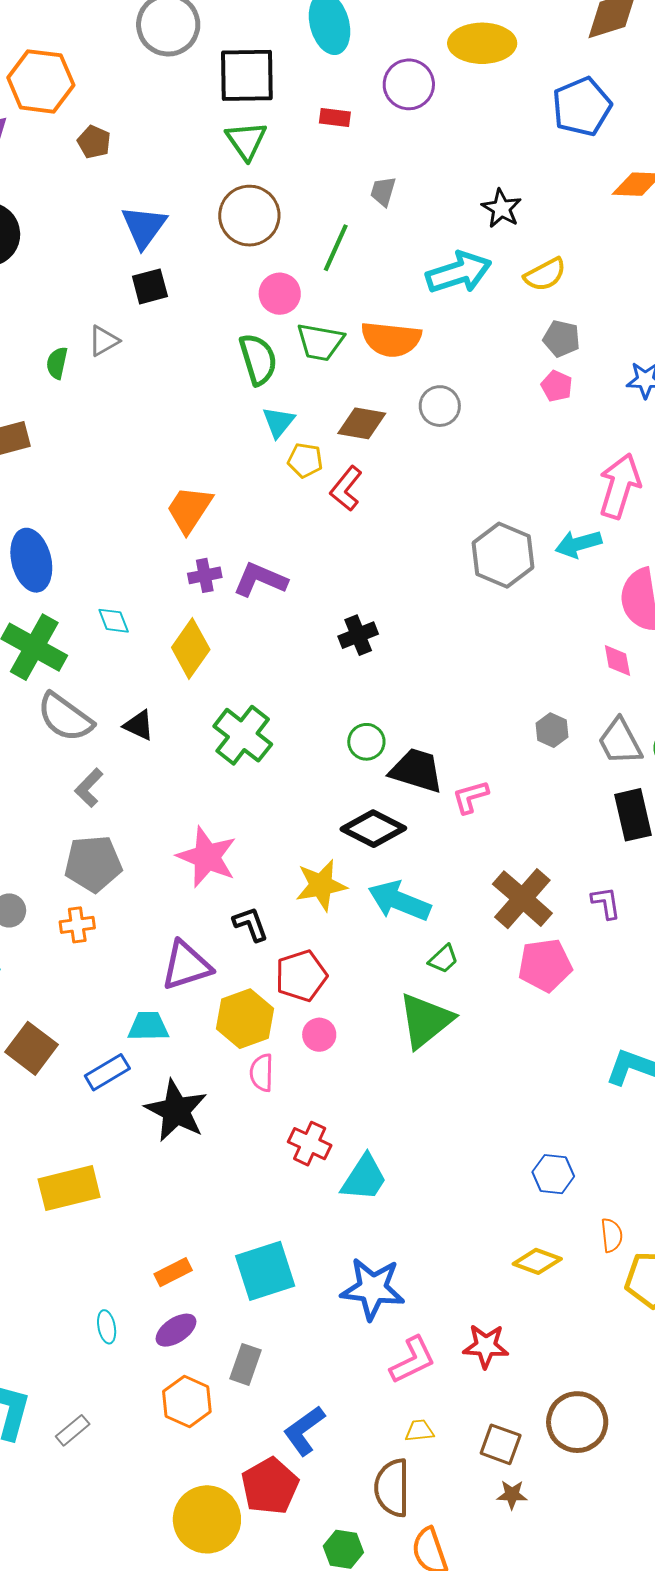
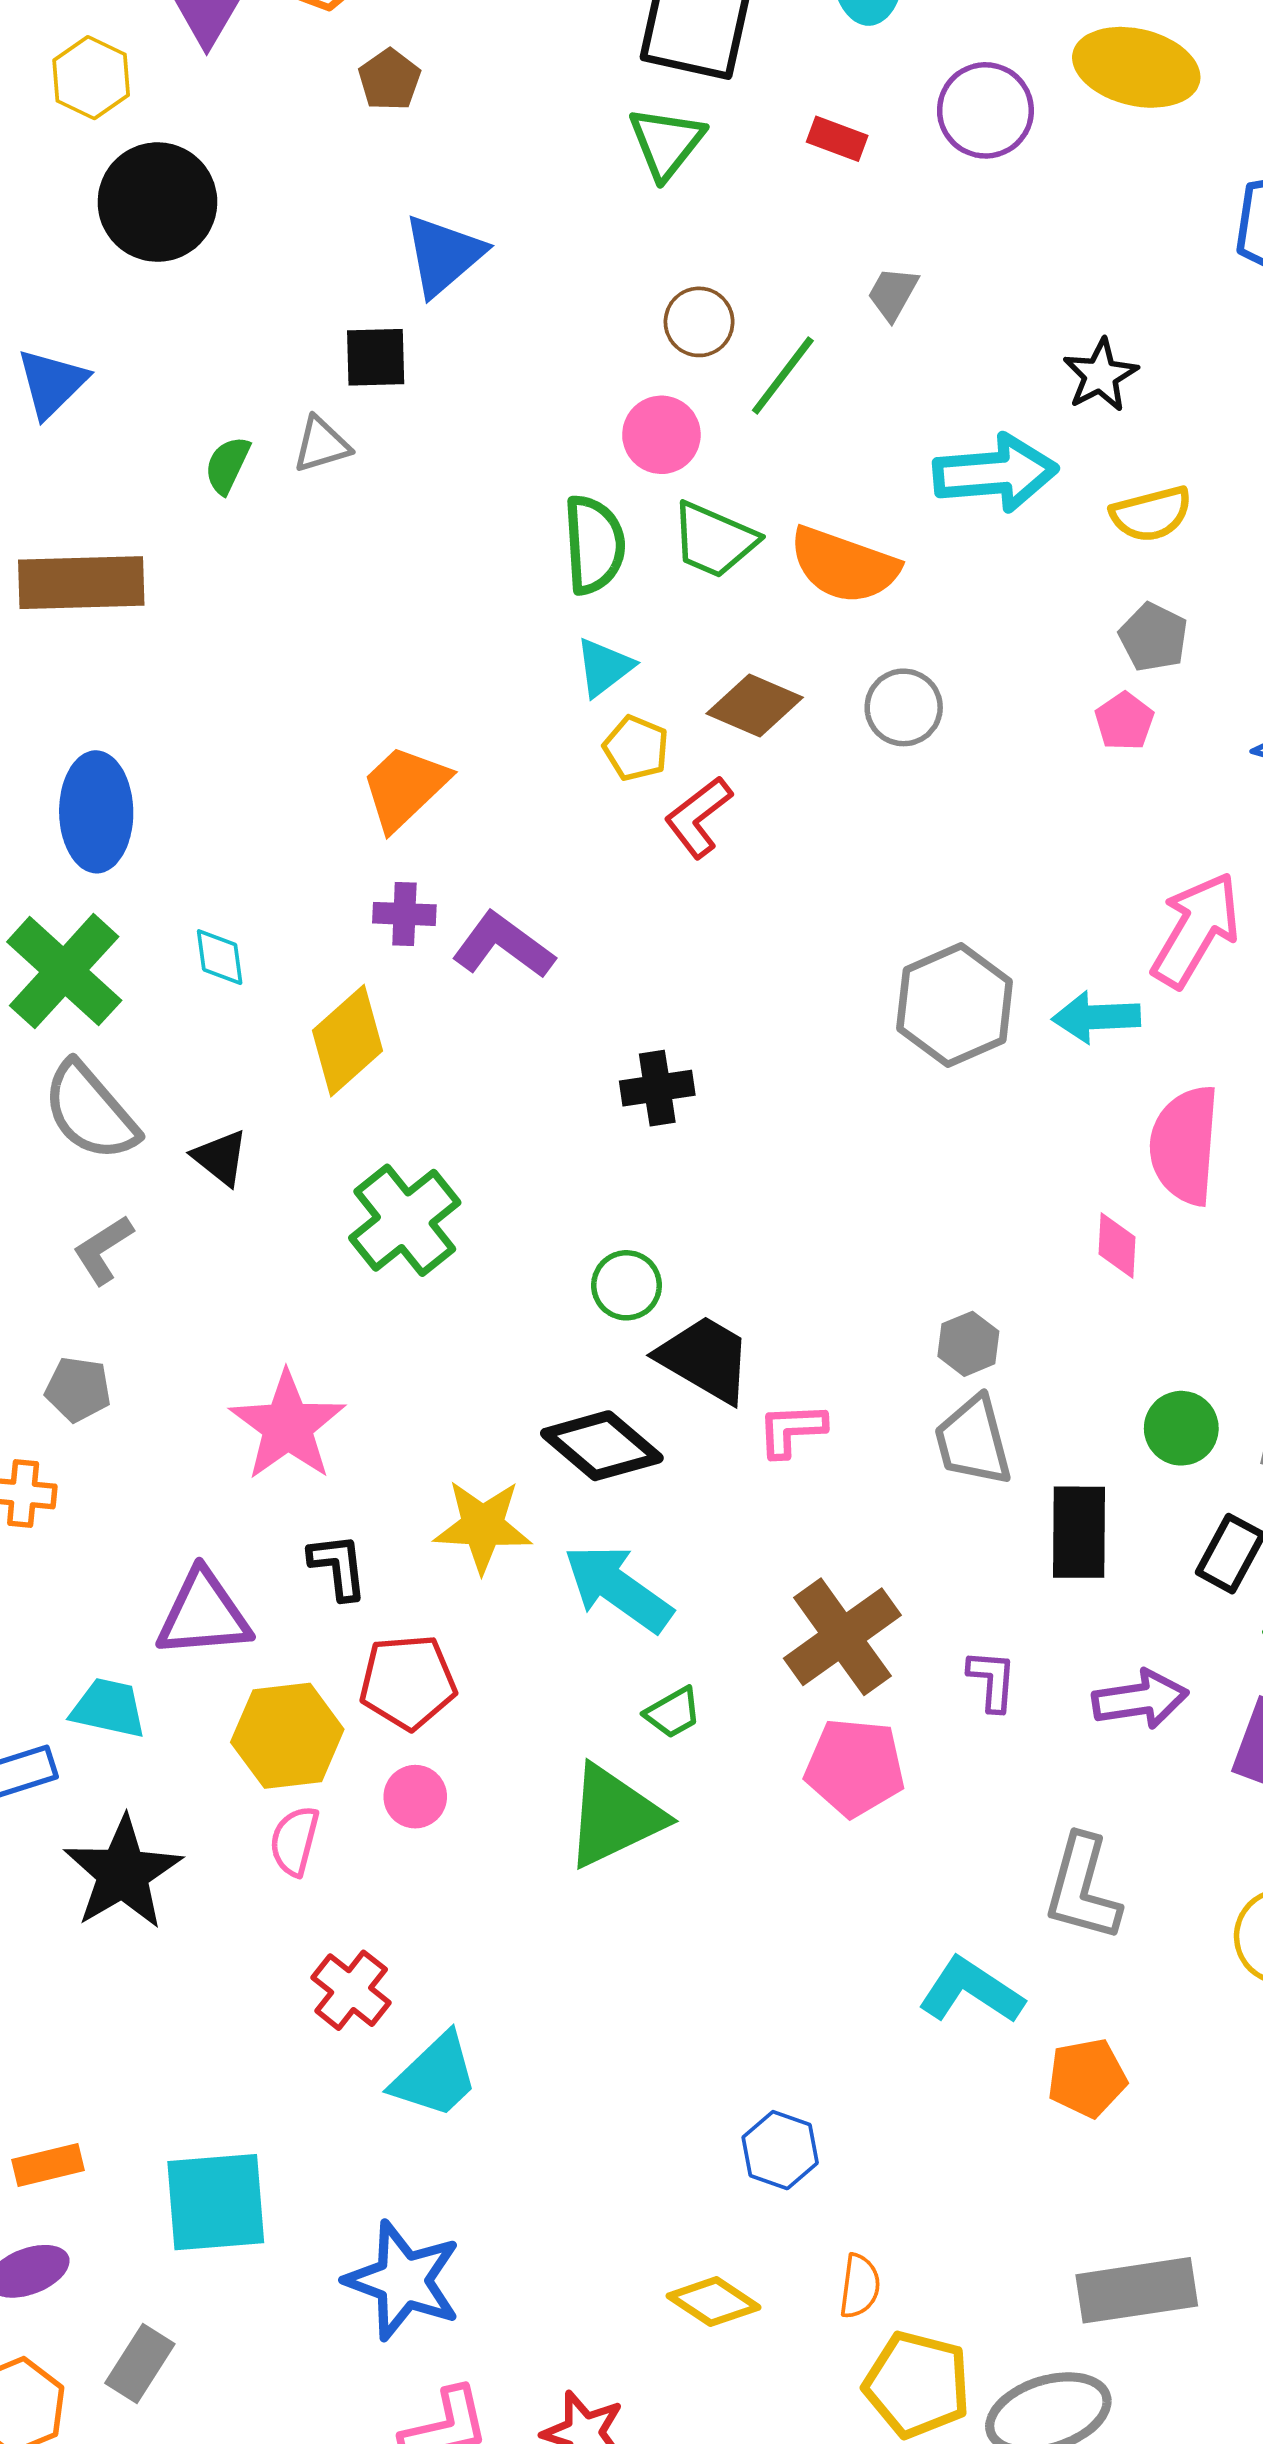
brown circle: (249, 216) -> (699, 322), moved, size x0.6
black square: (150, 286) -> (376, 357), moved
gray trapezoid: (620, 742) -> (973, 1441), moved
gray pentagon: (93, 864) -> (78, 1389), size x0.6

